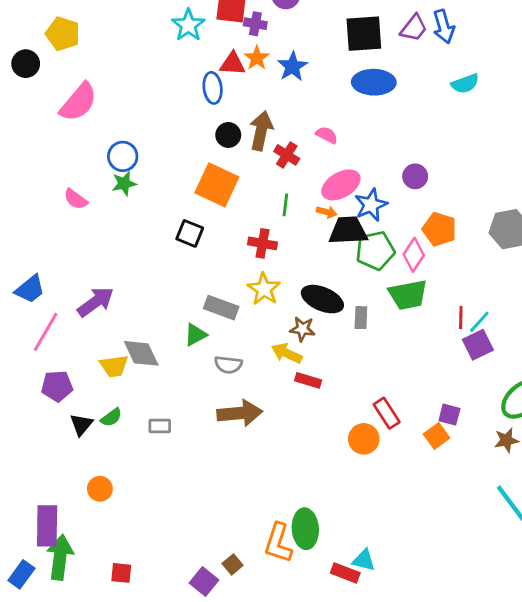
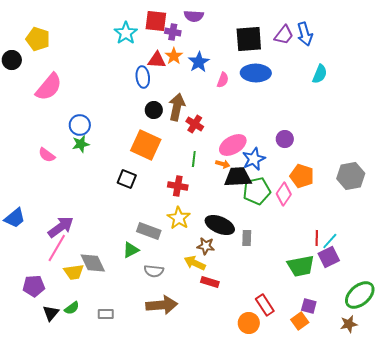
cyan semicircle: (465, 84) -> (320, 74), turned -48
pink semicircle: (327, 135) -> (223, 80), moved, turned 84
green trapezoid: (408, 295) -> (301, 266), moved
pink line: (46, 332) -> (57, 248), moved

